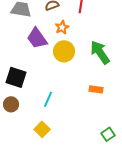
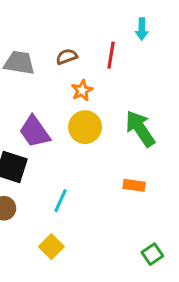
purple trapezoid: (37, 38) -> (35, 132), moved

